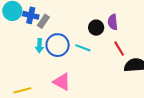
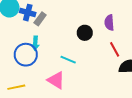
black circle: (96, 28) -> (85, 33), moved
blue circle: (58, 45) -> (26, 55), moved
cyan line: (83, 48) -> (68, 60), moved

